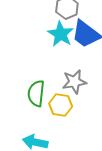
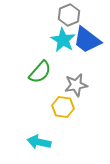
green semicircle: (36, 93) -> (40, 72), moved, turned -145

